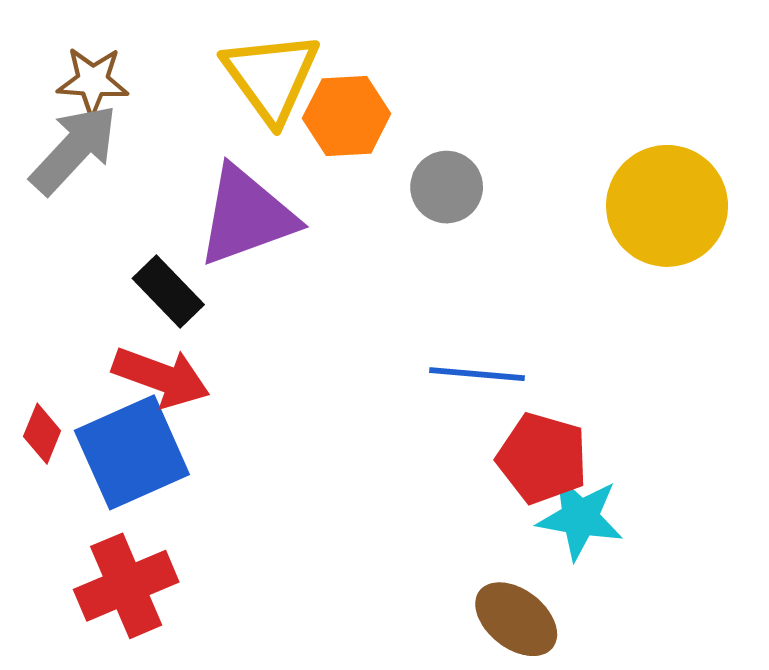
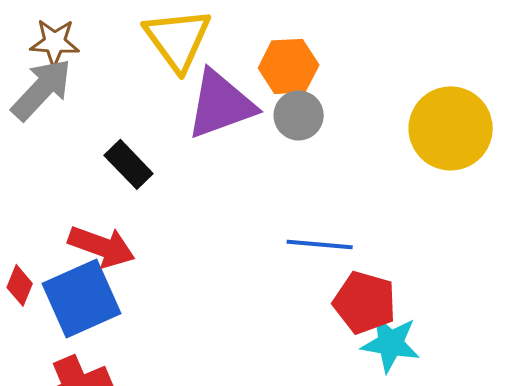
orange hexagon: (347, 116) -> (289, 66), moved
purple triangle: (247, 216) -> (221, 104), moved
black rectangle: (168, 291) -> (129, 164), moved

